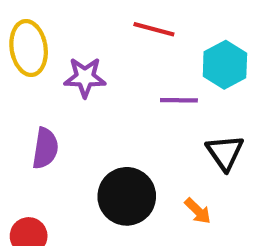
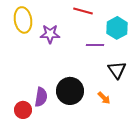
purple semicircle: (45, 148) -> (41, 97), moved

